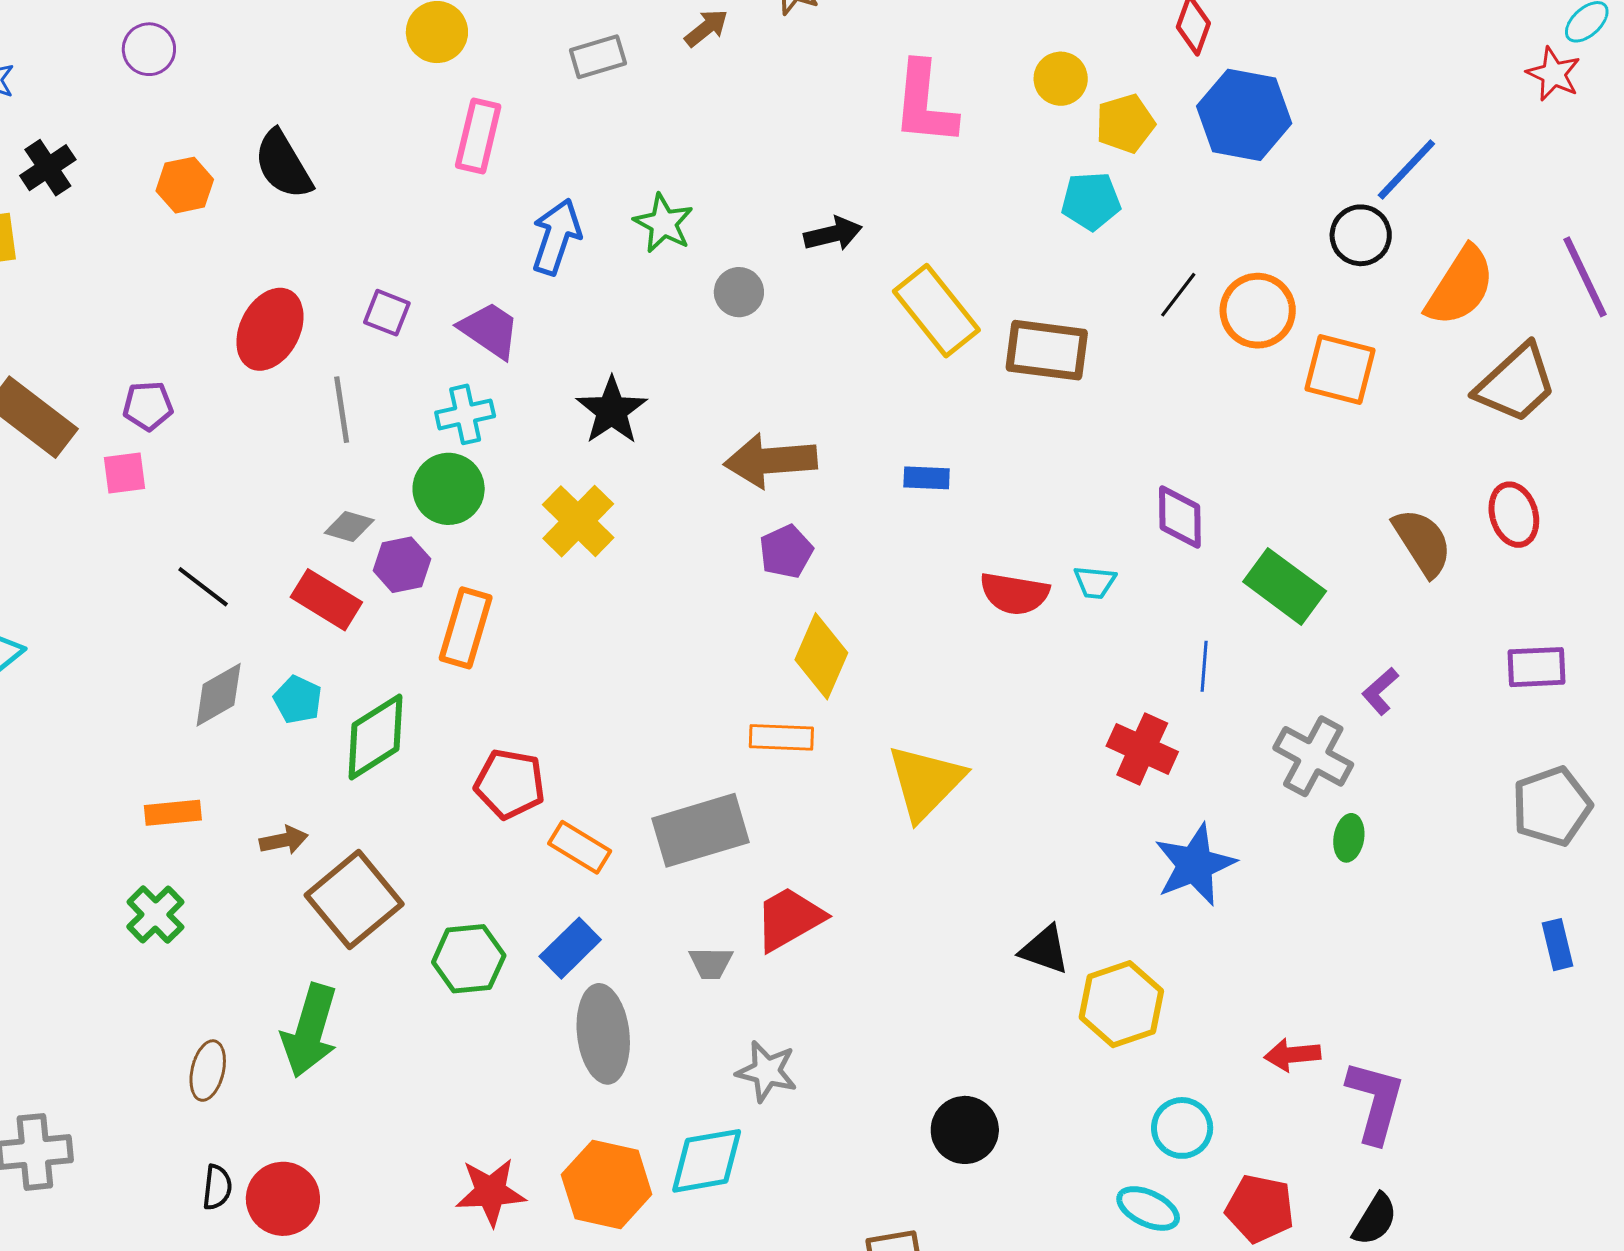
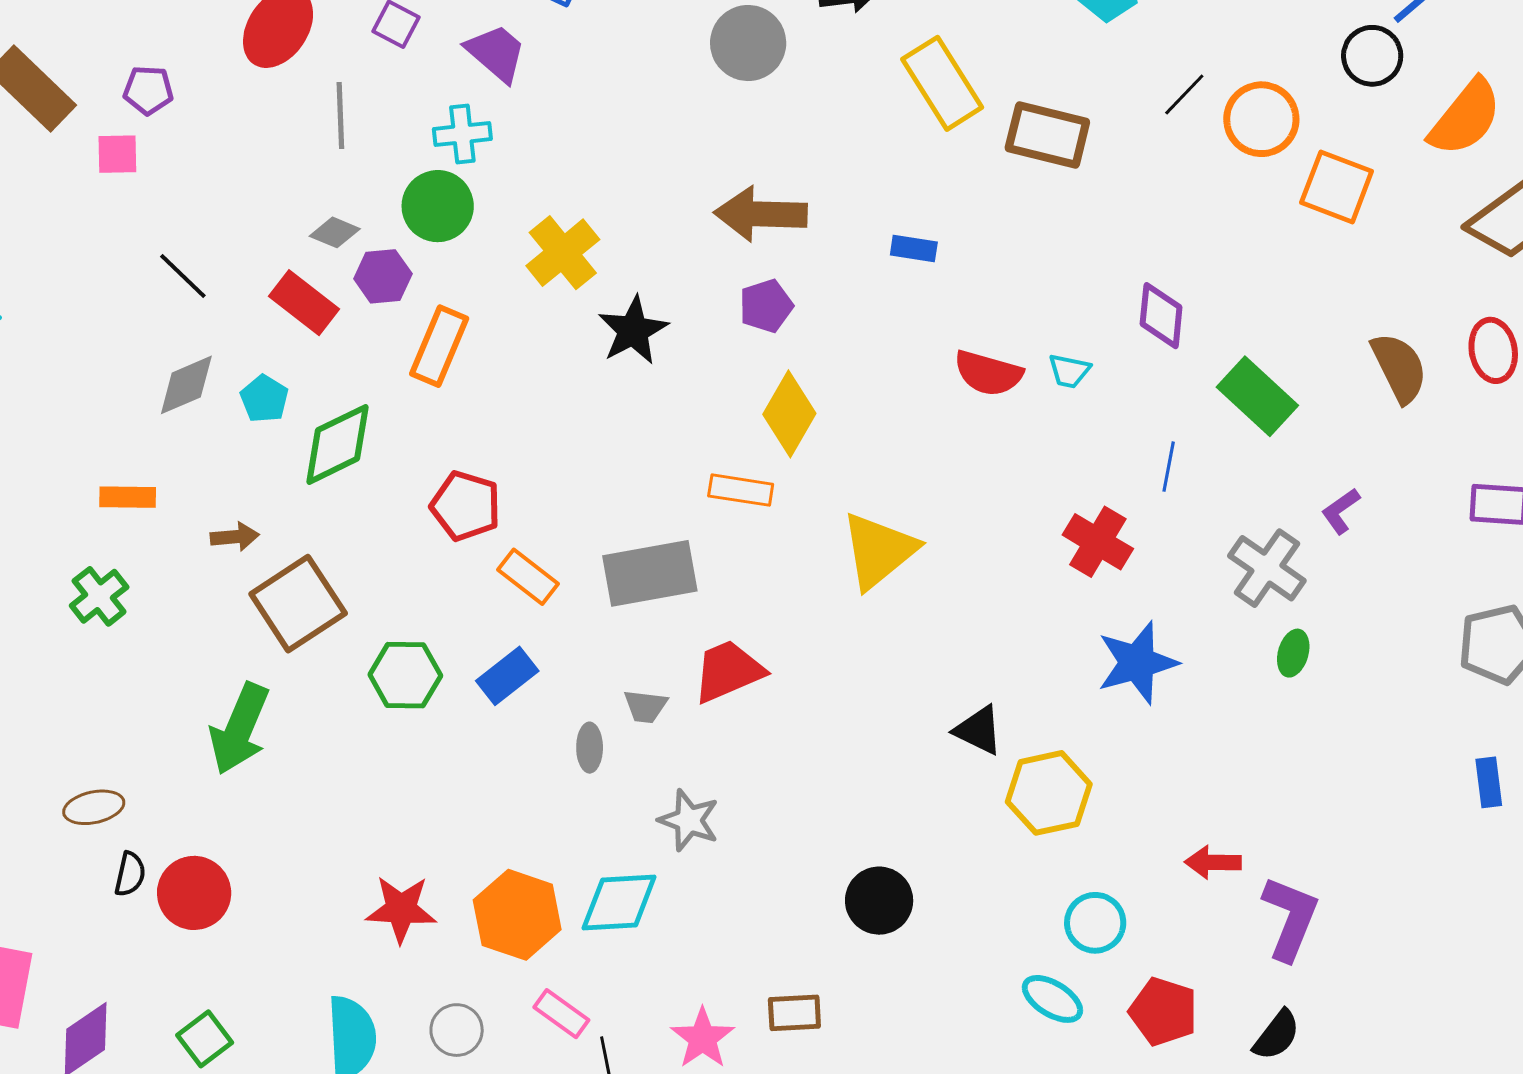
gray circle: (739, 292) -> (748, 43), size x1.5
black star: (612, 411) -> (633, 330), moved
gray ellipse: (603, 1034) -> (590, 748), moved, size x0.5
brown ellipse: (208, 1071) -> (94, 807), moved, turned 58

